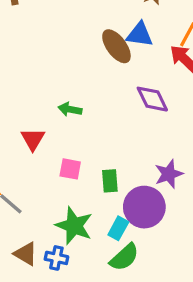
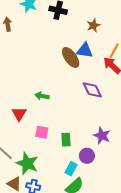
purple star: (169, 174) -> (102, 136), turned -30
purple circle: (144, 207) -> (87, 156), size x0.6
green star: (74, 226) -> (27, 163), moved

